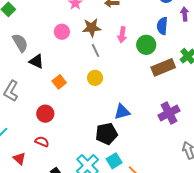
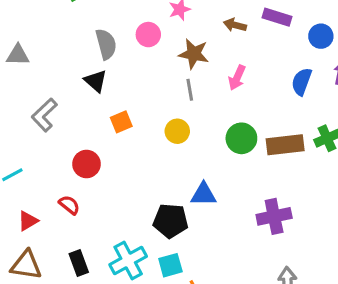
pink circle: (62, 32) -> (148, 35), moved
gray semicircle: (20, 43) -> (106, 44), moved
green circle: (146, 45) -> (241, 138), moved
red triangle: (19, 159) -> (28, 221), turned 32

